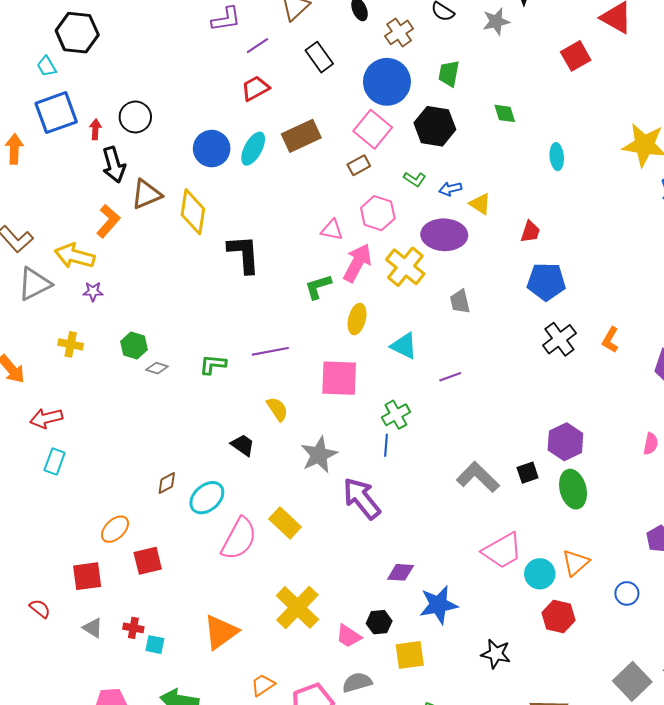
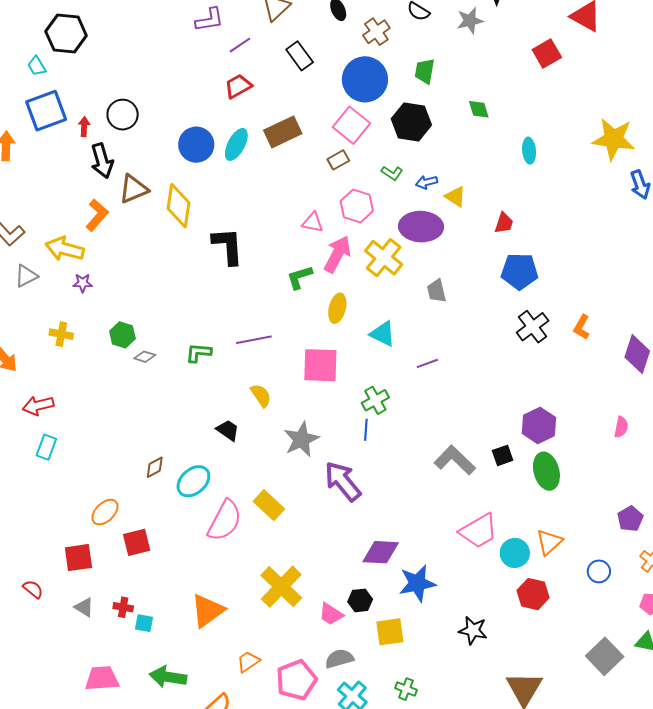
gray triangle: (34, 284) -> (26, 276), size x0.7
purple diamond: (401, 572) -> (381, 552), size x1.4

